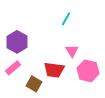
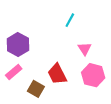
pink triangle: (72, 51) -> (85, 49), moved
red trapezoid: (54, 70) -> (57, 74), turned 55

